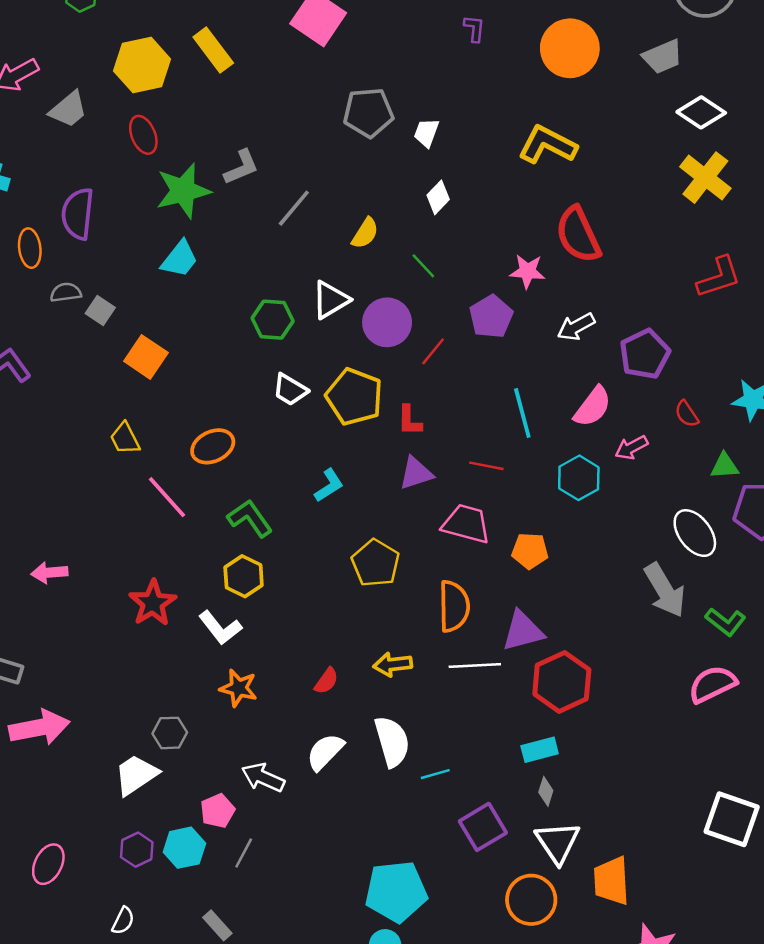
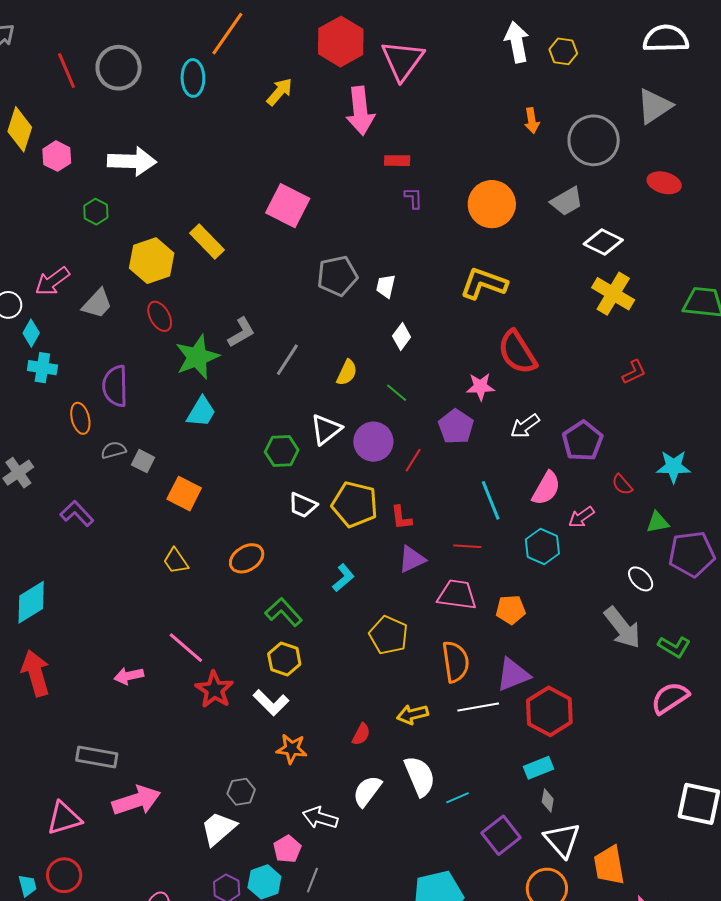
red L-shape: (719, 277) -> (634, 372), size x0.7
pink line: (167, 497) -> (186, 648), moved
white ellipse: (695, 533) -> (641, 579), size x0.7

